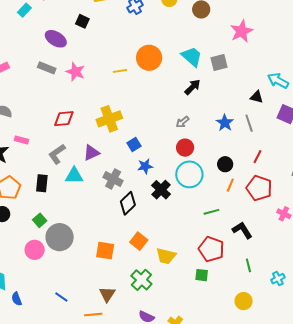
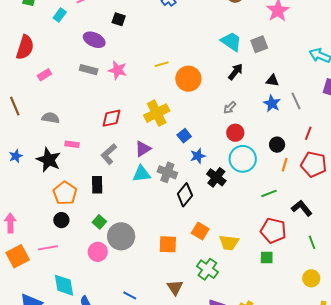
orange circle: (149, 58) -> (188, 79), moved
black triangle: (257, 97) -> (272, 80), moved
cyan triangle: (74, 176) -> (141, 174), moved

